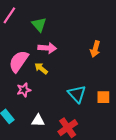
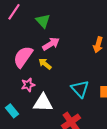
pink arrow: (47, 48) -> (51, 44), turned -36
white triangle: (38, 121) -> (43, 103), moved, size x1.5

